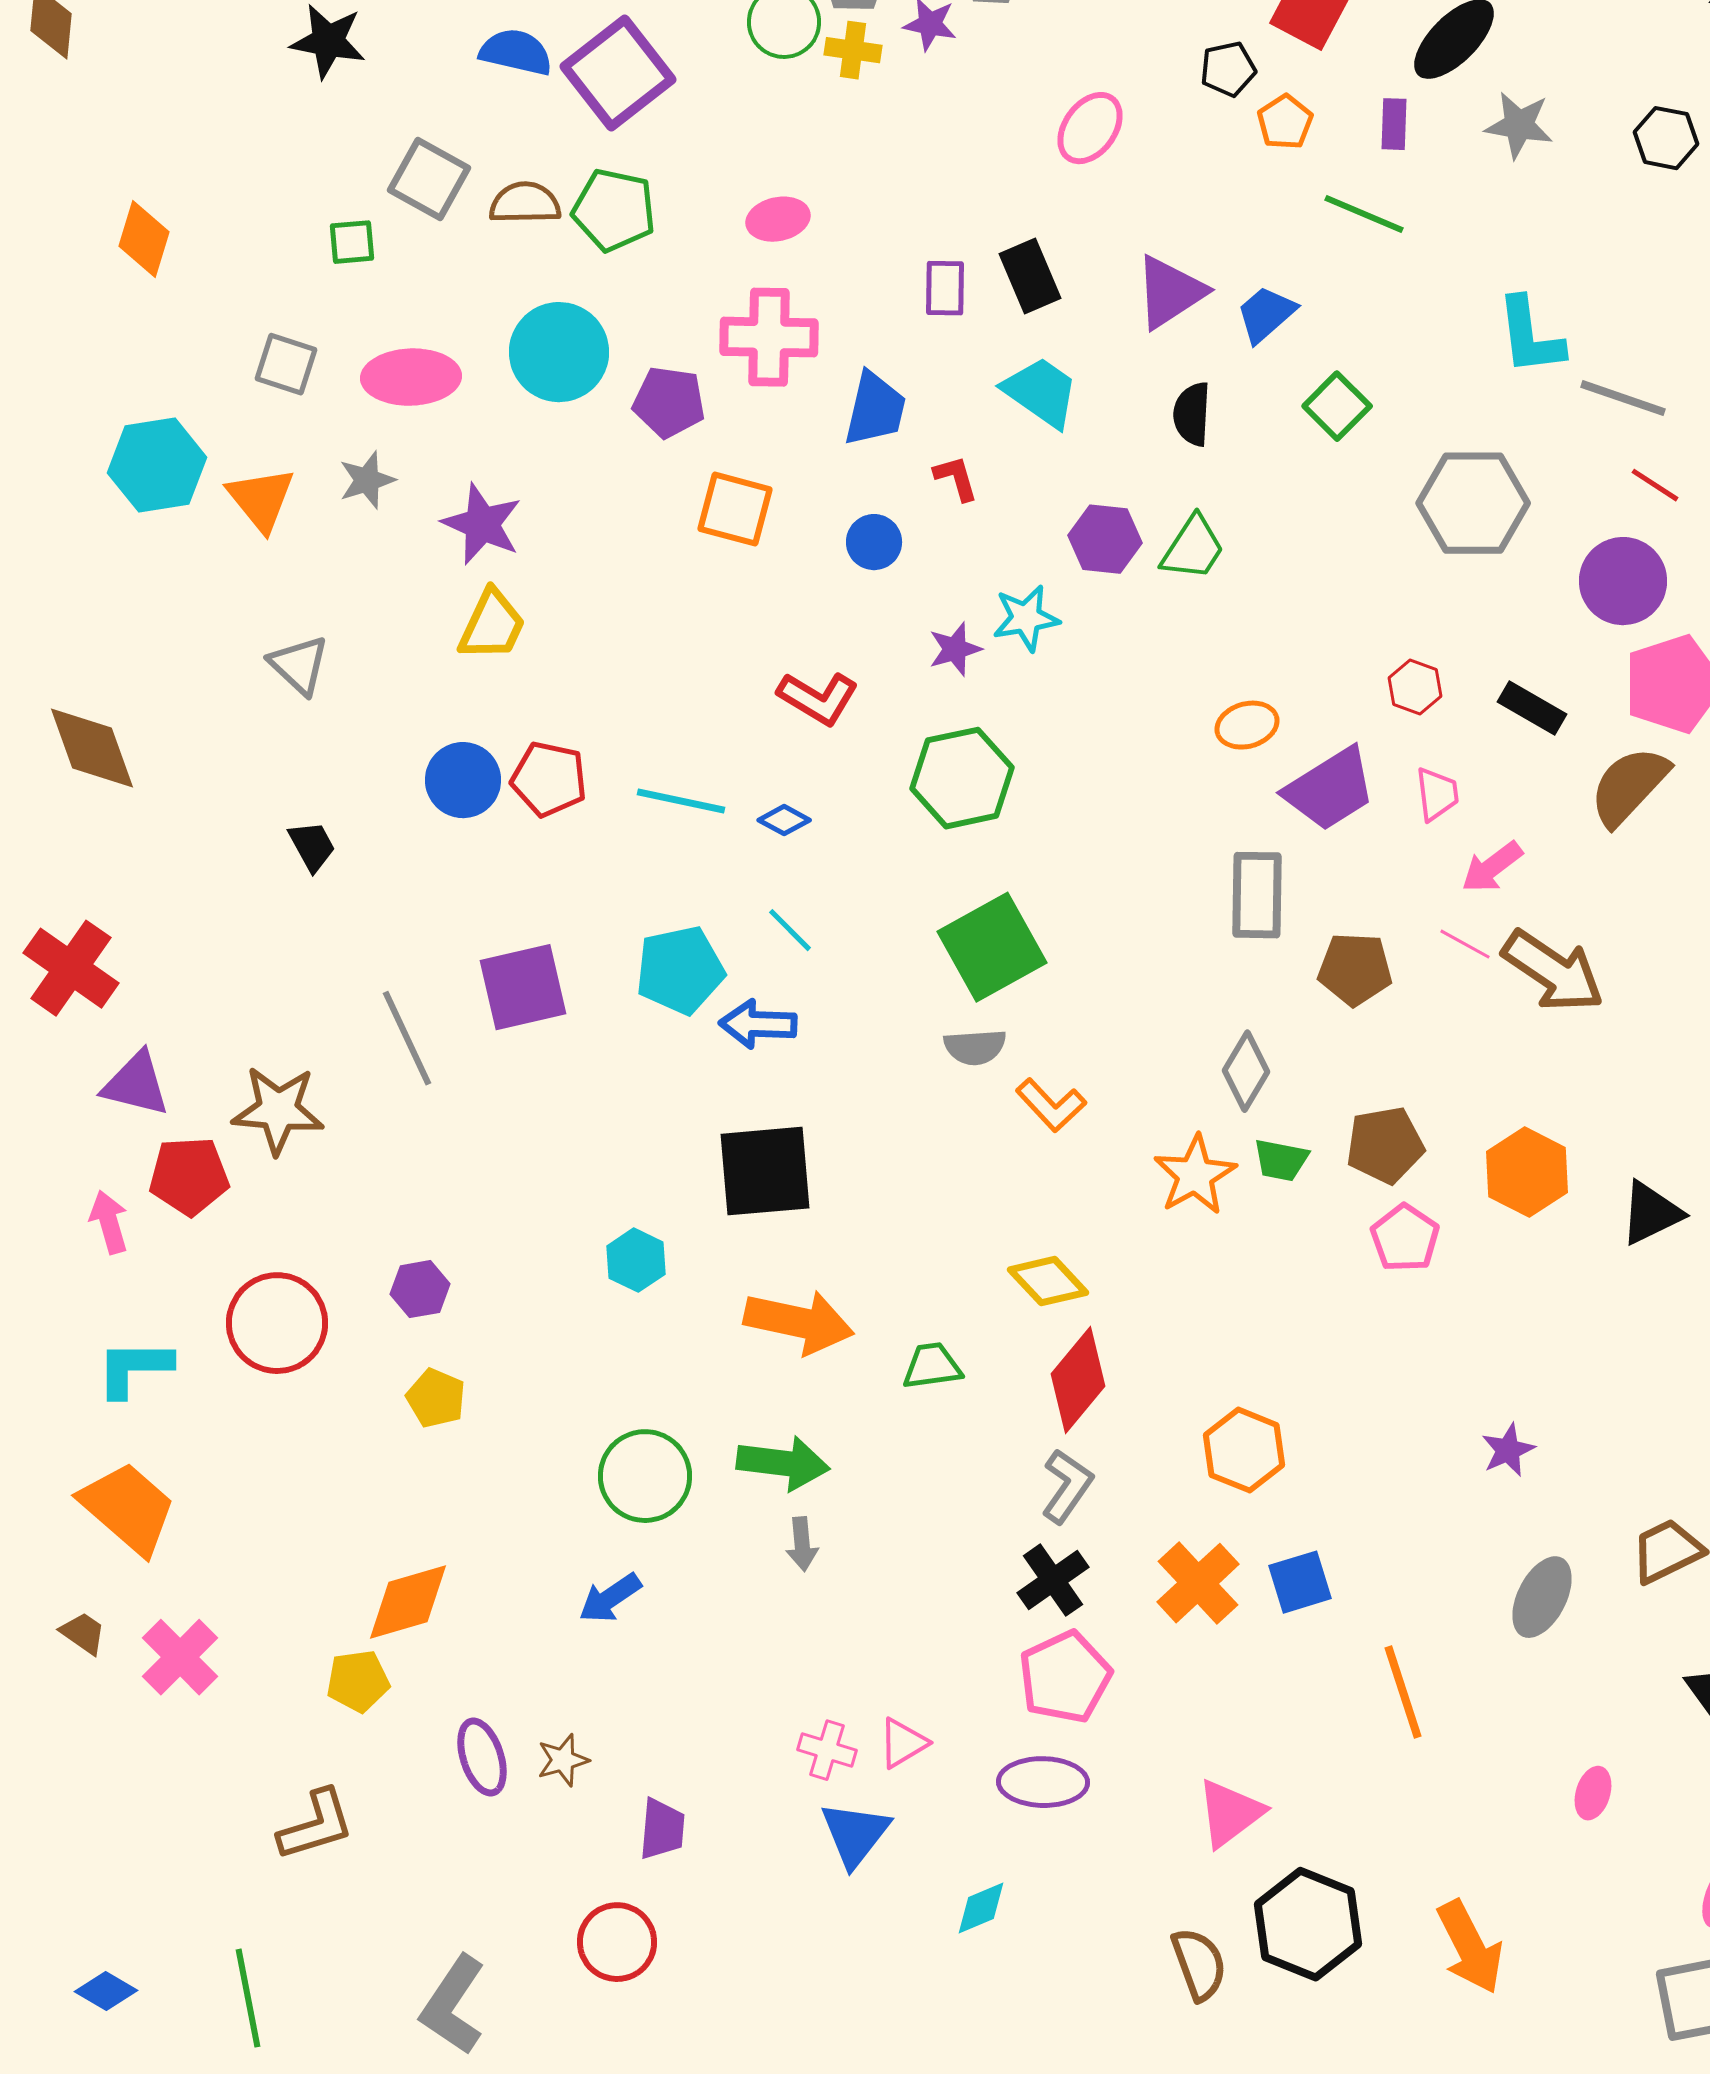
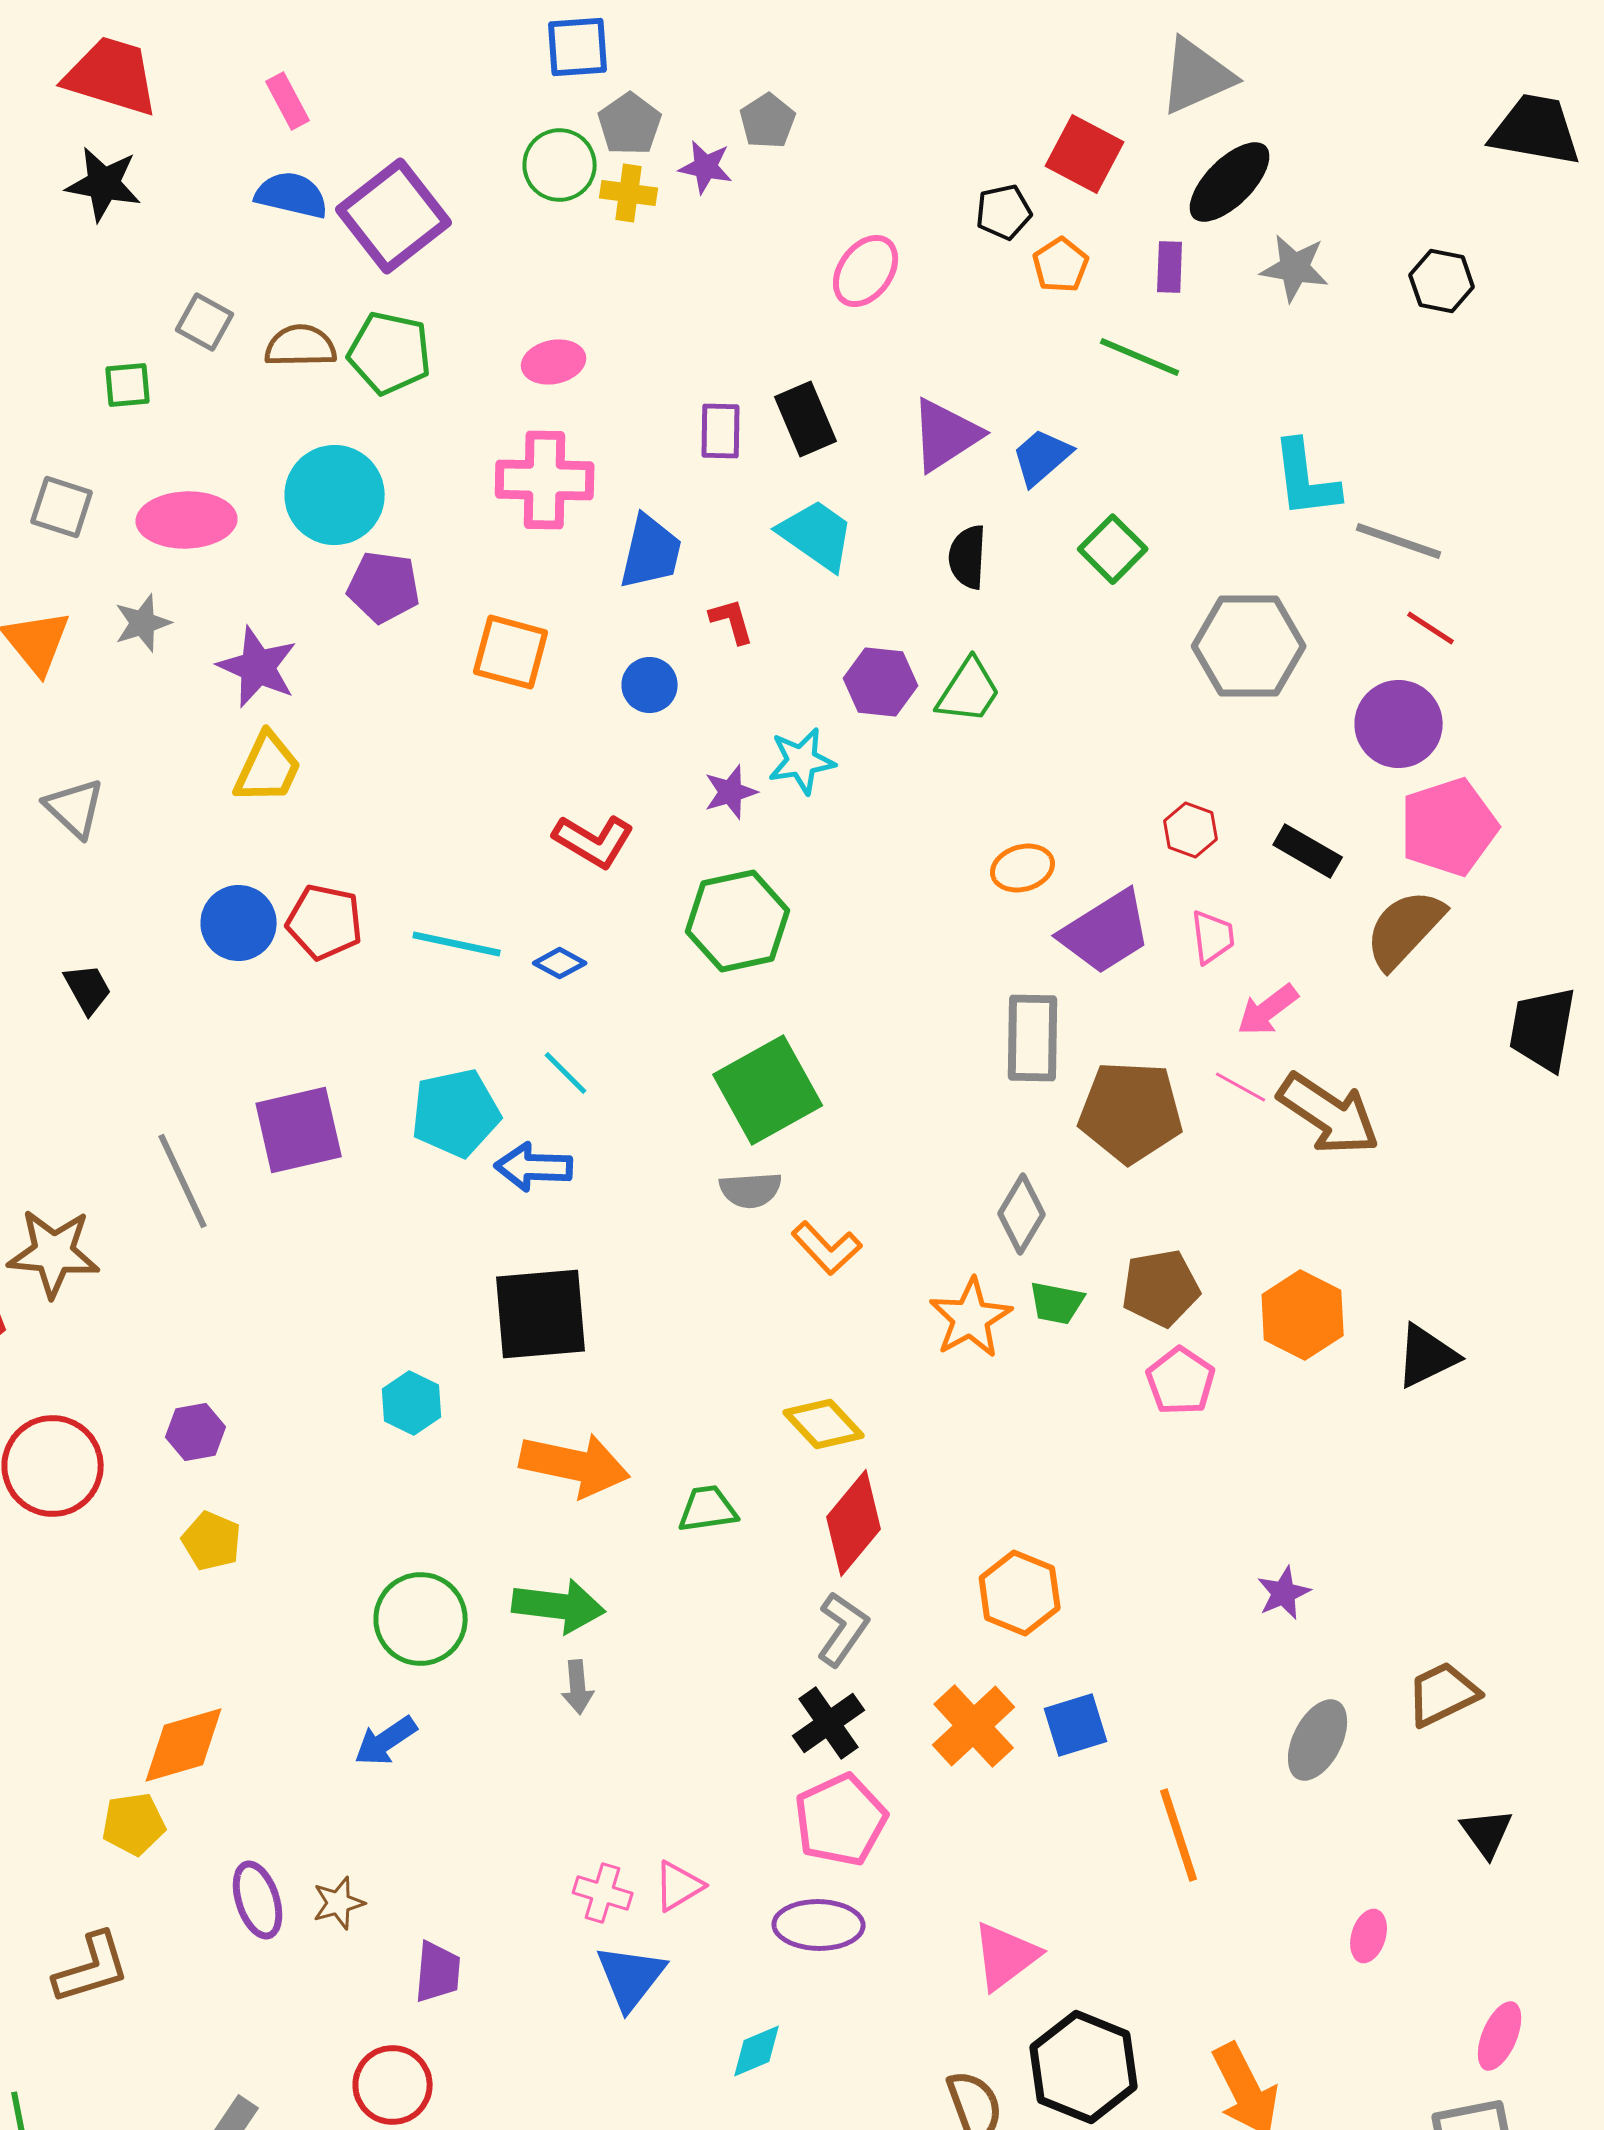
gray square: (429, 179) -> (205, 322), size x0.7
purple pentagon: (669, 402) -> (384, 587), moved
brown pentagon: (1355, 969) -> (1131, 1112), size x1.4

